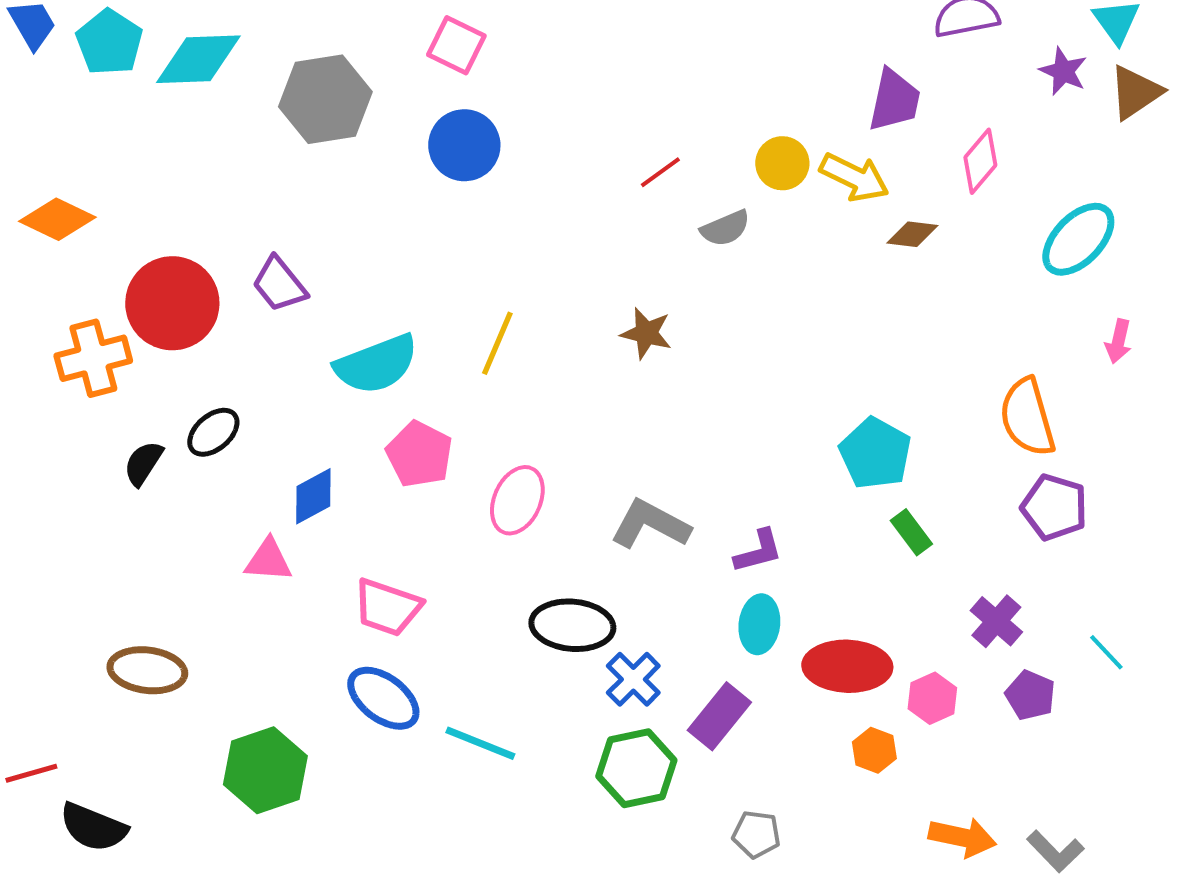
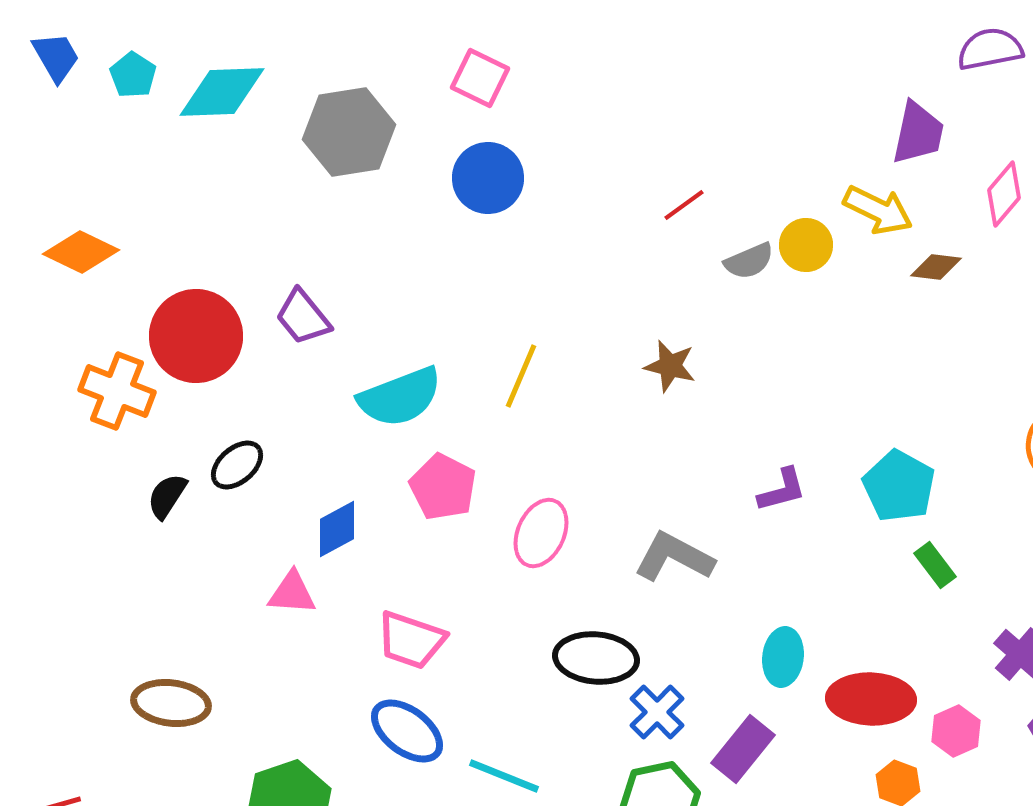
cyan pentagon: (109, 42) -> (133, 75), size x0.7
yellow circle: (782, 163) -> (806, 245), moved
orange cross: (93, 358) -> (117, 391), turned 36
purple L-shape: (758, 551) -> (782, 490), moved

